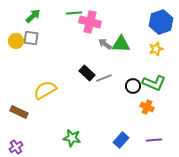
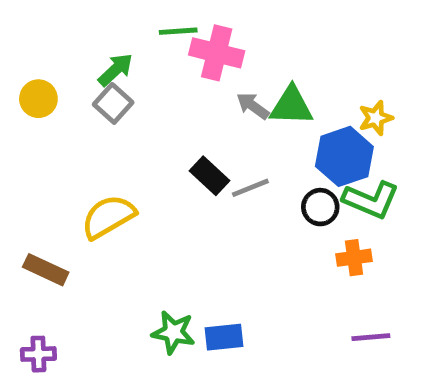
green arrow: (33, 16) -> (116, 70), moved
blue hexagon: (161, 22) -> (344, 156), moved
gray square: (31, 38) -> (113, 103), moved, turned 35
orange cross: (147, 107) -> (354, 258), turned -32
blue rectangle: (121, 140) -> (224, 337), moved, turned 42
purple cross: (16, 147) -> (38, 354), turned 32

